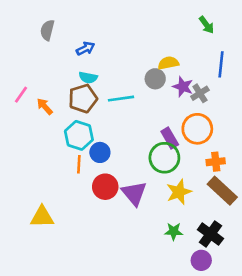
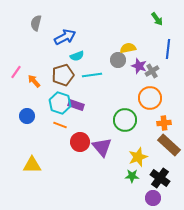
blue arrow: (85, 49) -> (65, 37), size x1.5
cyan semicircle: (88, 77) -> (77, 56), moved, turned -32
purple rectangle: (170, 138) -> (76, 105), moved, turned -42
blue circle: (100, 152) -> (27, 116), moved
orange line: (79, 164) -> (60, 125), turned -72
yellow star: (179, 192) -> (138, 157), moved

